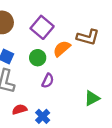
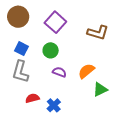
orange semicircle: (62, 49) -> (86, 71), moved
purple semicircle: (48, 81) -> (59, 72), turned -96

